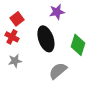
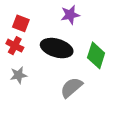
red square: (17, 19) -> (21, 23), turned -32
black ellipse: (46, 39) -> (57, 48), turned -55

